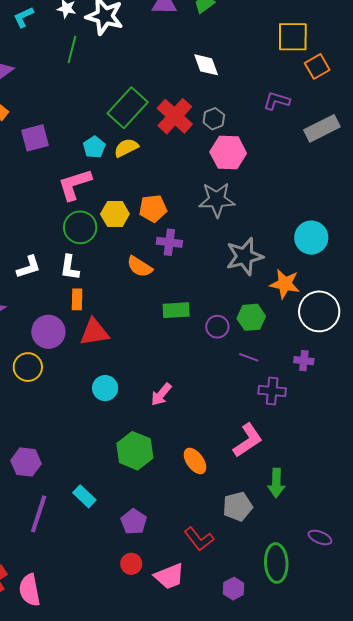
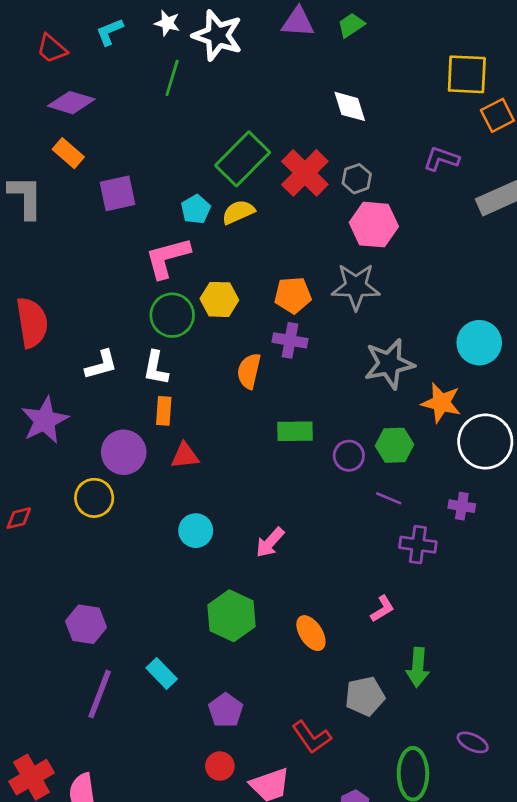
orange pentagon: (153, 208) -> (293, 295), moved
orange semicircle: (140, 267) -> (249, 371), turned 68
red triangle: (94, 332) -> (185, 456), size x0.7
pink L-shape: (248, 440) -> (382, 609), size x0.6

